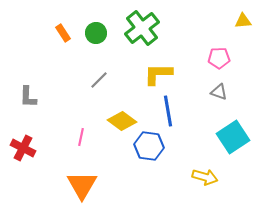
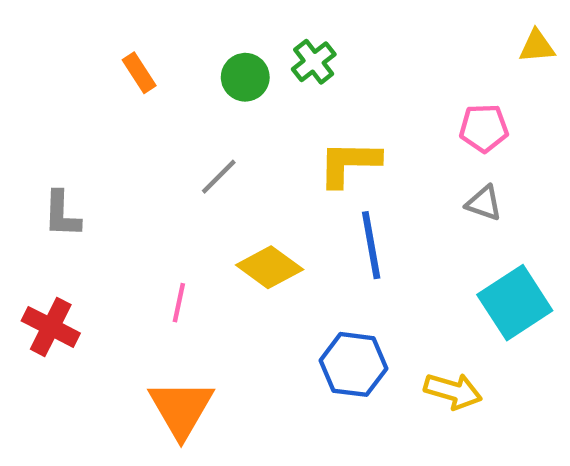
green cross: (142, 28) -> (314, 62), size x0.6
green circle: (96, 33) -> (245, 77), moved
blue hexagon: (149, 146) -> (354, 364), moved

